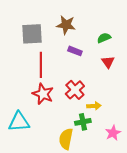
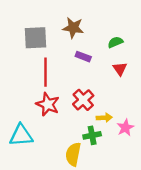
pink star: (113, 133) -> (125, 128), moved

